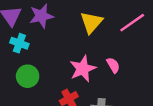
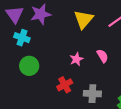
pink star: (83, 69) -> (76, 59), size x0.6

